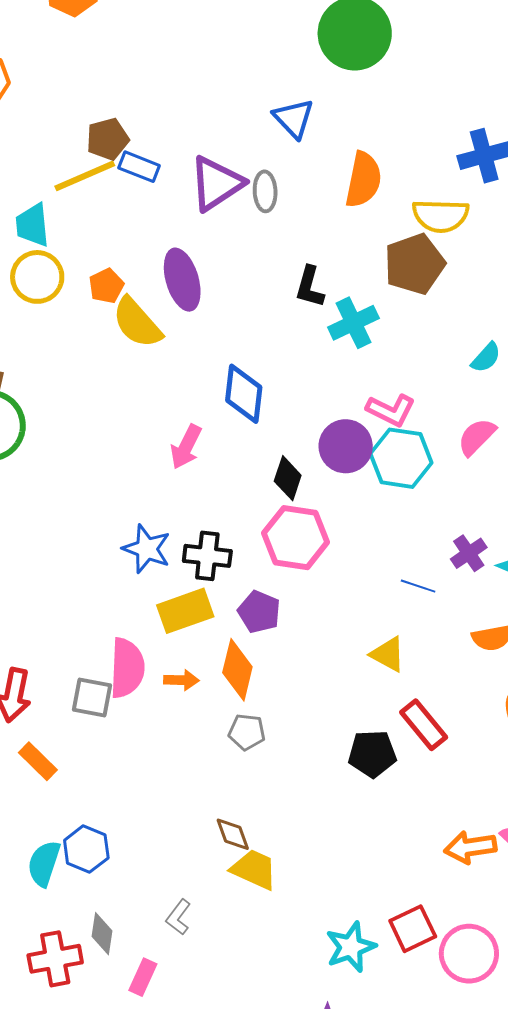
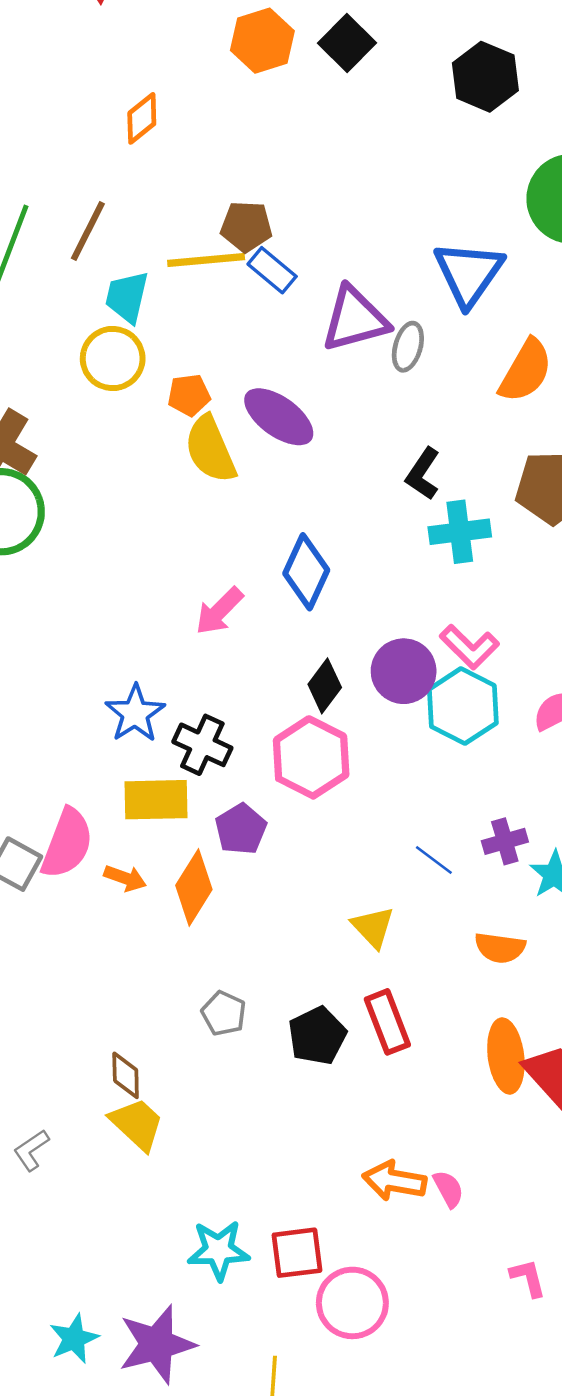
blue triangle: (294, 118) -> (469, 273), size x1.4
purple ellipse: (182, 280) -> (279, 417), turned -56
gray pentagon: (247, 732) -> (224, 1013), moved
black pentagon: (372, 754) -> (317, 1036), turned 30

